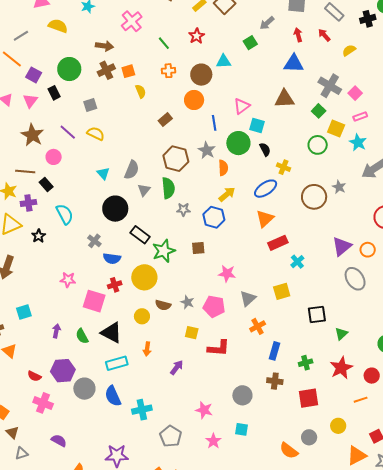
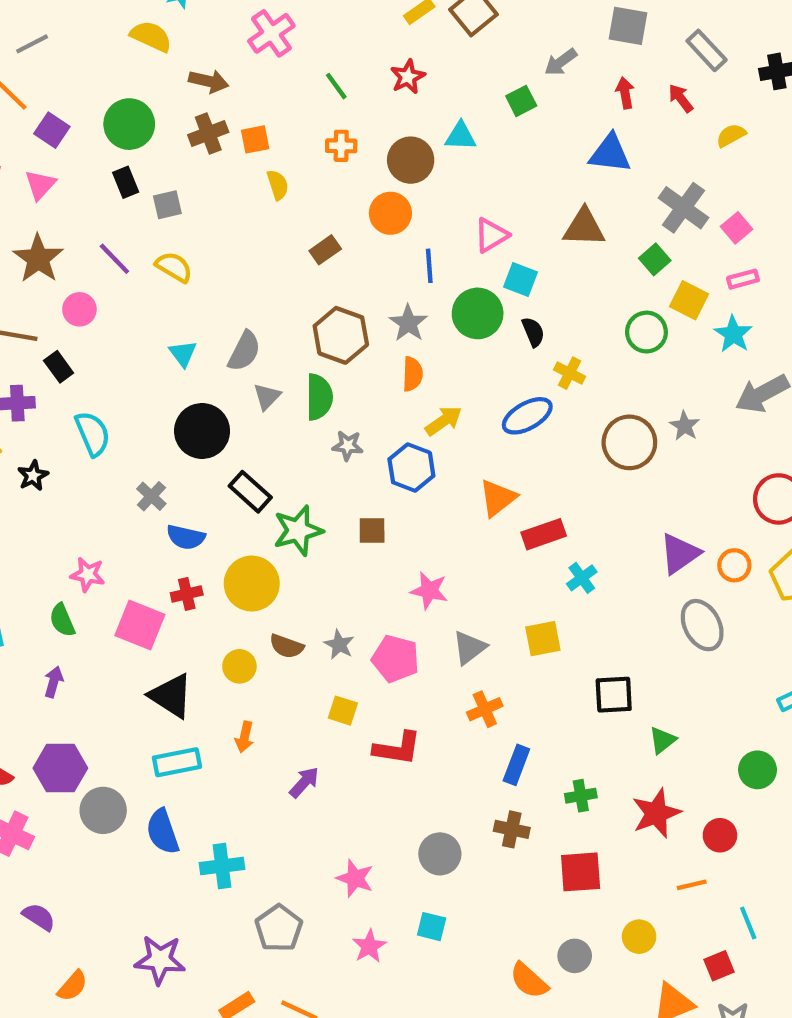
yellow semicircle: (58, 26) -> (151, 36), moved
black rectangle: (54, 93) -> (126, 182), moved
orange semicircle: (223, 168) -> (412, 374), moved
orange triangle: (265, 219) -> (498, 498), moved
green semicircle: (82, 336) -> (62, 620), moved

